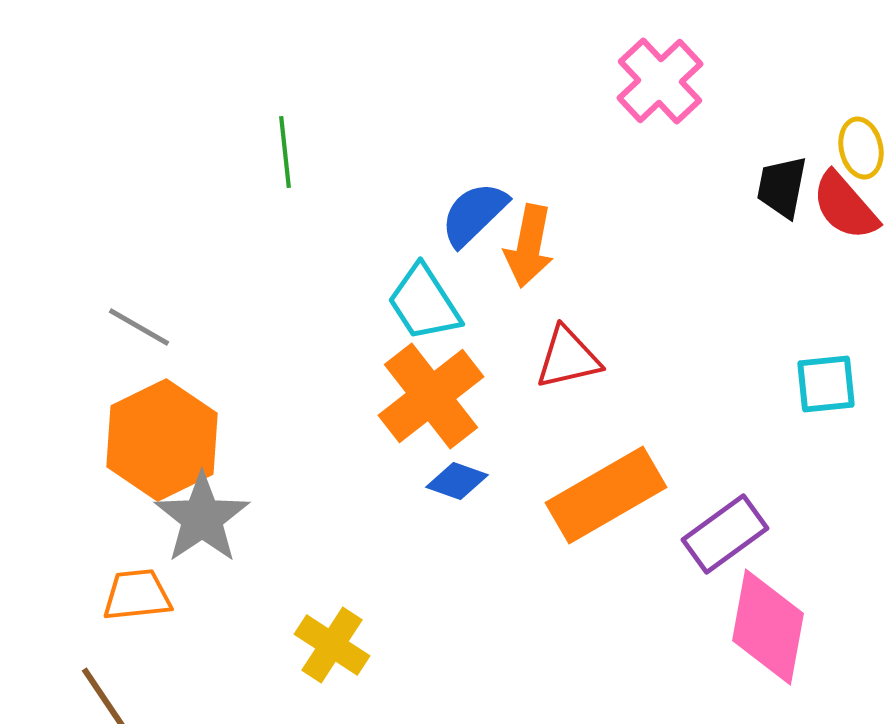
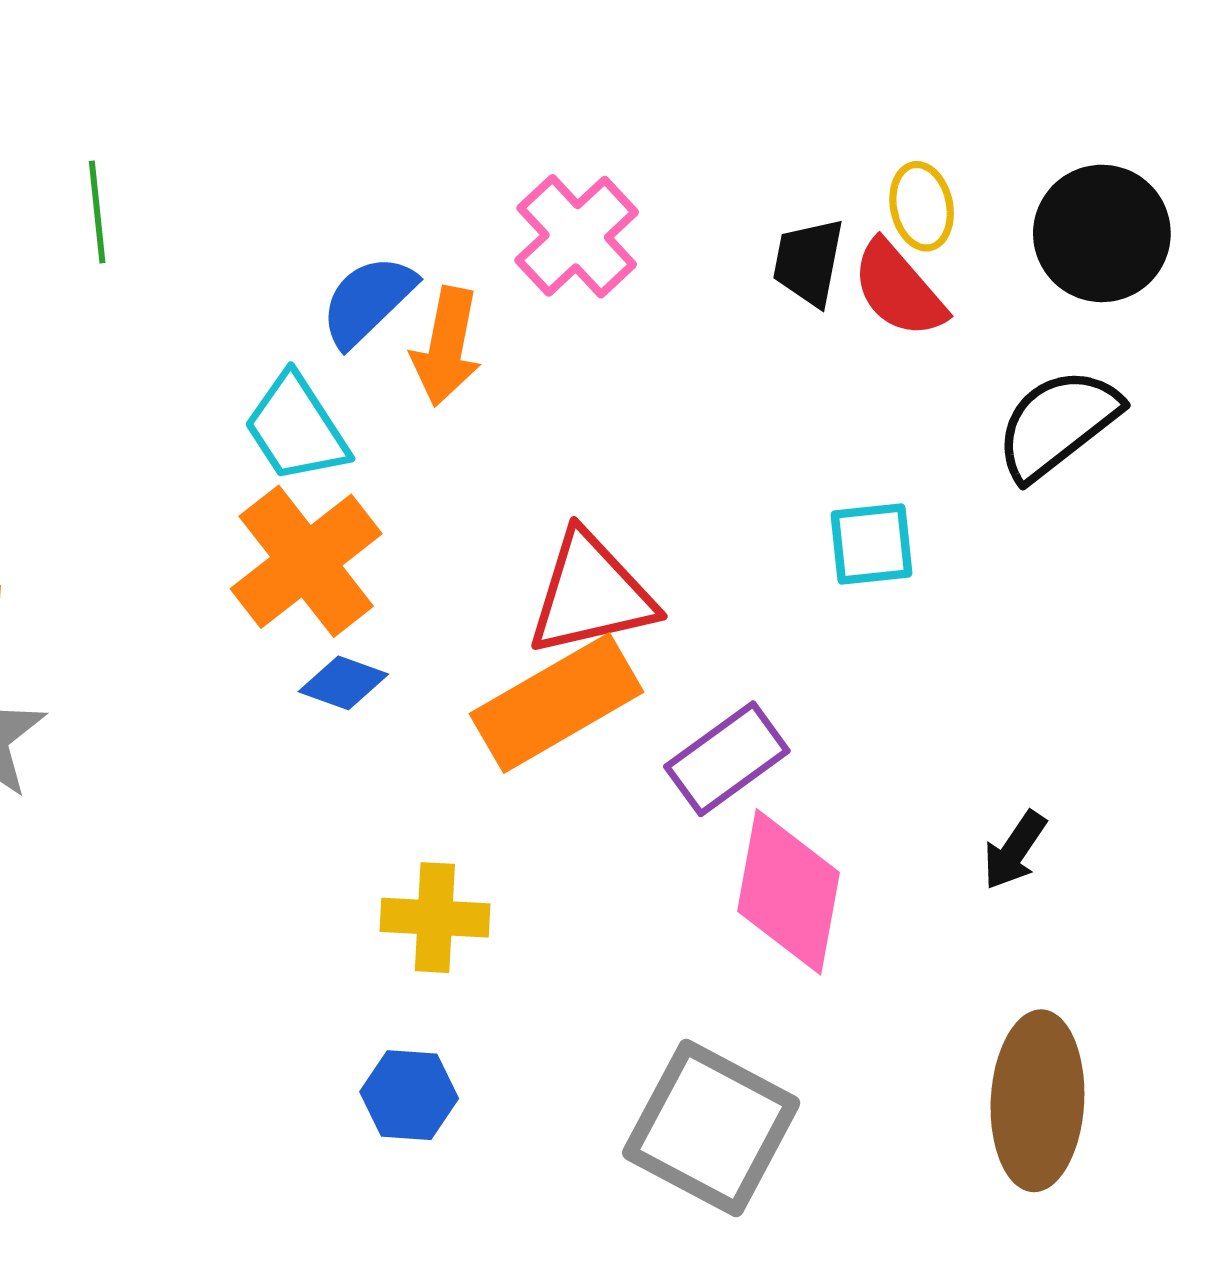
pink cross: (660, 81) -> (577, 236), moved
red triangle: (568, 358) -> (591, 594), moved, size x1.4
yellow cross: (332, 645) -> (435, 918), moved, turned -30

